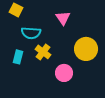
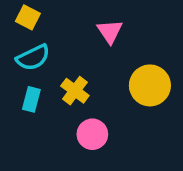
cyan semicircle: (31, 33) -> (33, 58), moved, turned -30
pink circle: (64, 73) -> (92, 134), moved

